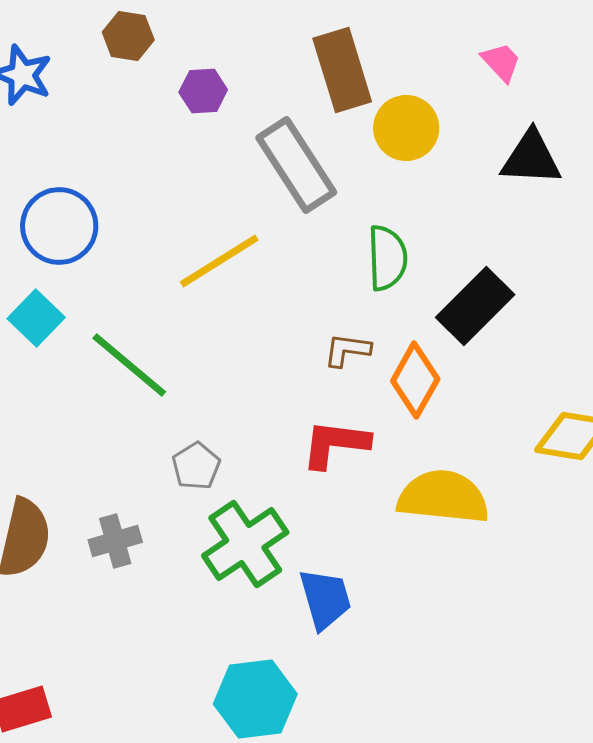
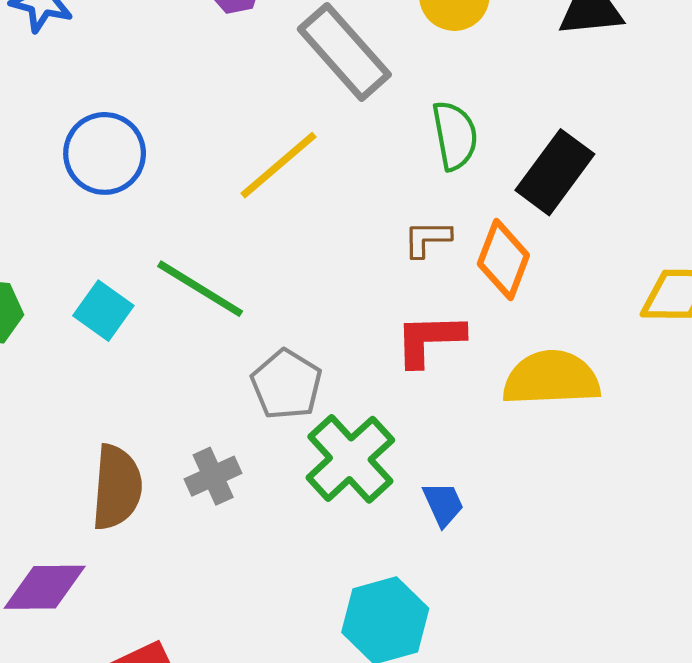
cyan square: (36, 318) -> (103, 311), moved
gray pentagon: (196, 466) -> (286, 384), size x1.4
blue trapezoid: (325, 599) -> (443, 504), size x0.7

